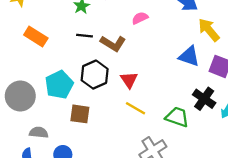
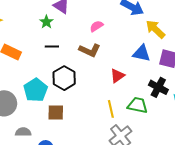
brown L-shape: (113, 43) -> (90, 50), moved
red triangle: (129, 80) -> (117, 76), moved, turned 35
yellow line: (136, 108) -> (111, 109), moved, turned 54

